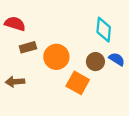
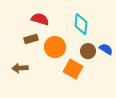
red semicircle: (15, 24) -> (40, 19), moved
cyan diamond: (104, 30) -> (81, 24), moved

